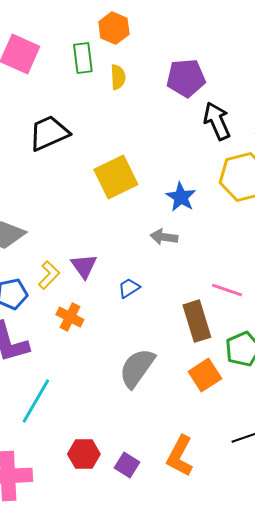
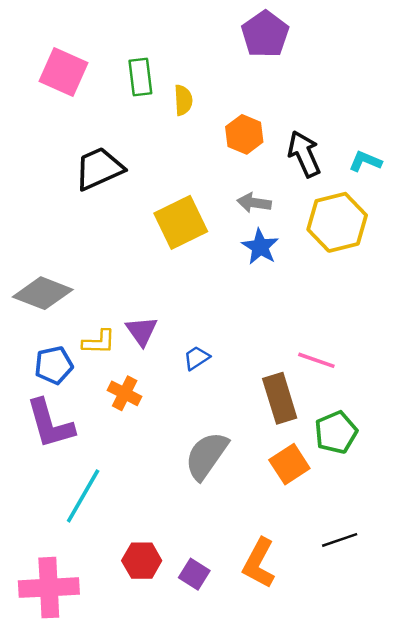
orange hexagon: (114, 28) -> (244, 134), moved
purple pentagon: (186, 78) -> (265, 34), moved, turned -30
gray arrow: (164, 237) -> (254, 203), moved
yellow L-shape: (49, 275) -> (99, 342), turned 48

